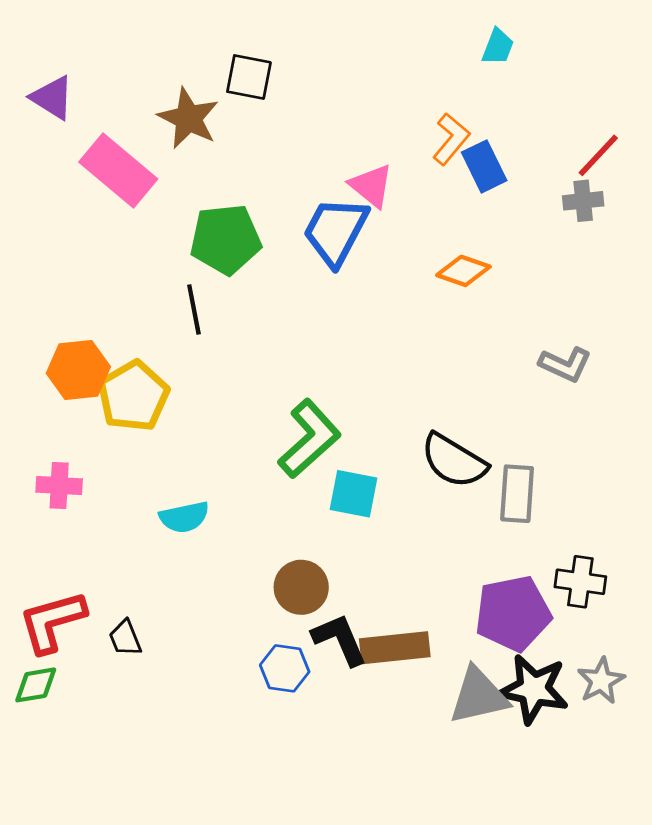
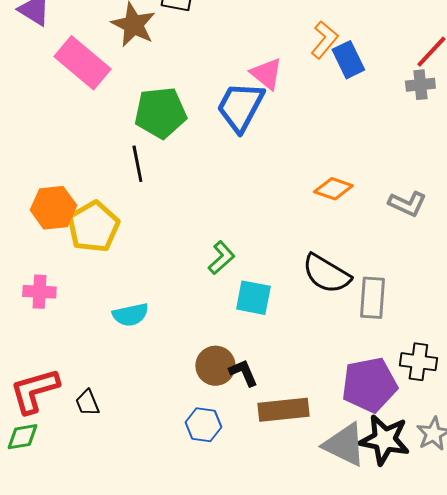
orange diamond: (463, 271) -> (333, 189), moved
green L-shape: (309, 439) -> (221, 258), size x0.6
black L-shape: (340, 640) -> (243, 373), moved, size x0.7
gray triangle: (479, 696) -> (344, 445), turned 39

